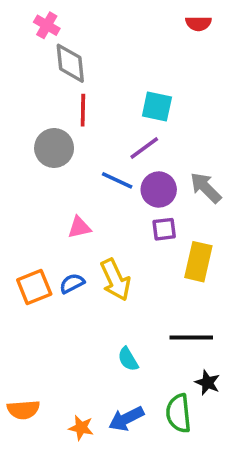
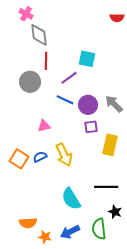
red semicircle: (198, 23) -> (117, 18), moved
purple line: (144, 148) -> (69, 78), moved
orange square: (34, 287) -> (19, 159), turned -36
cyan semicircle: (128, 359) -> (71, 199), size x1.6
orange semicircle: (23, 410) -> (28, 223), moved

